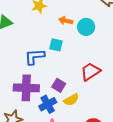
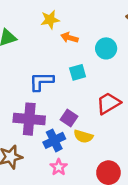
orange arrow: (66, 21) -> (69, 38), moved
cyan square: (56, 45) -> (78, 72), moved, turned -32
yellow semicircle: (71, 100) -> (83, 136), turned 42

